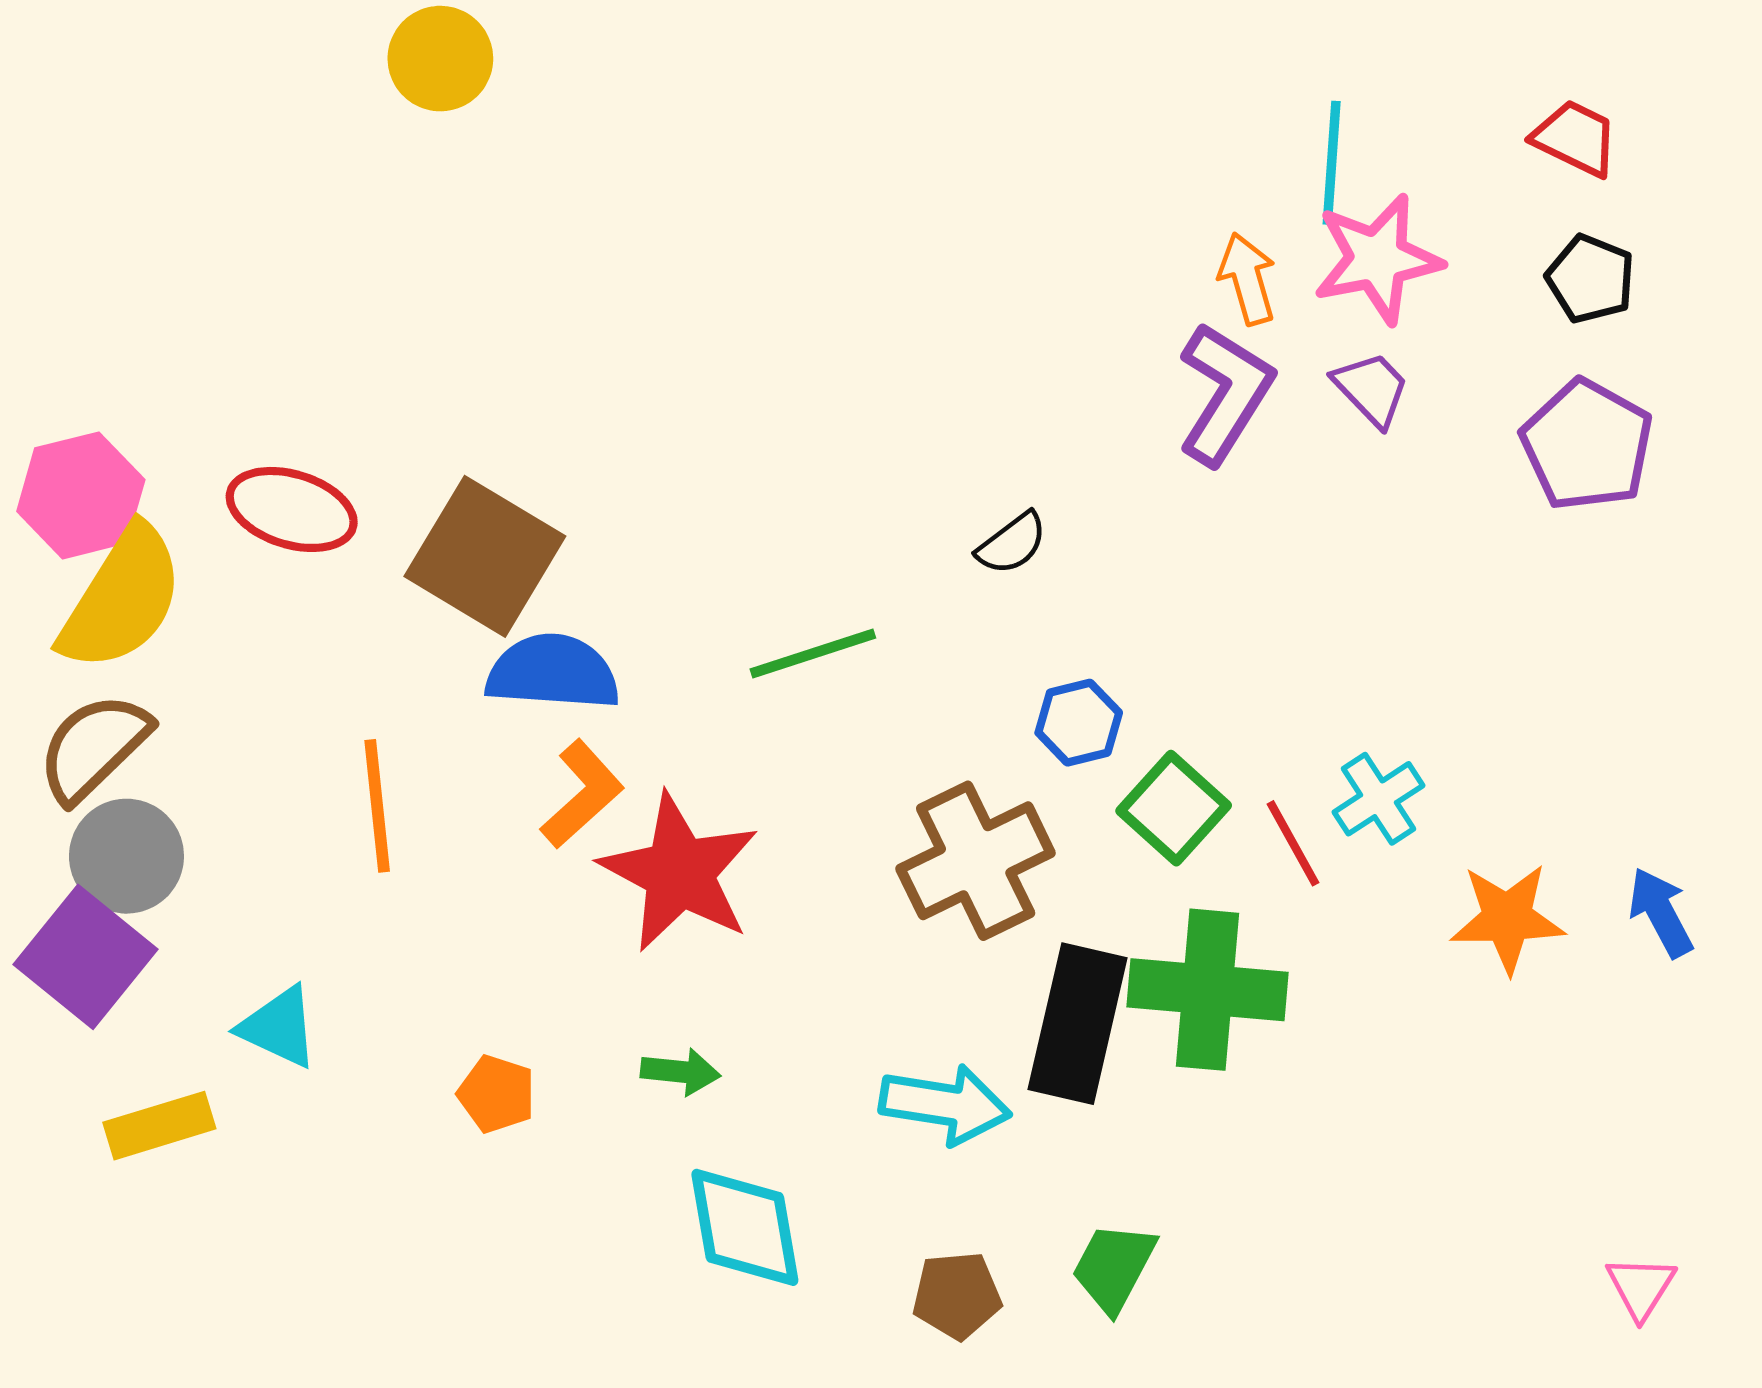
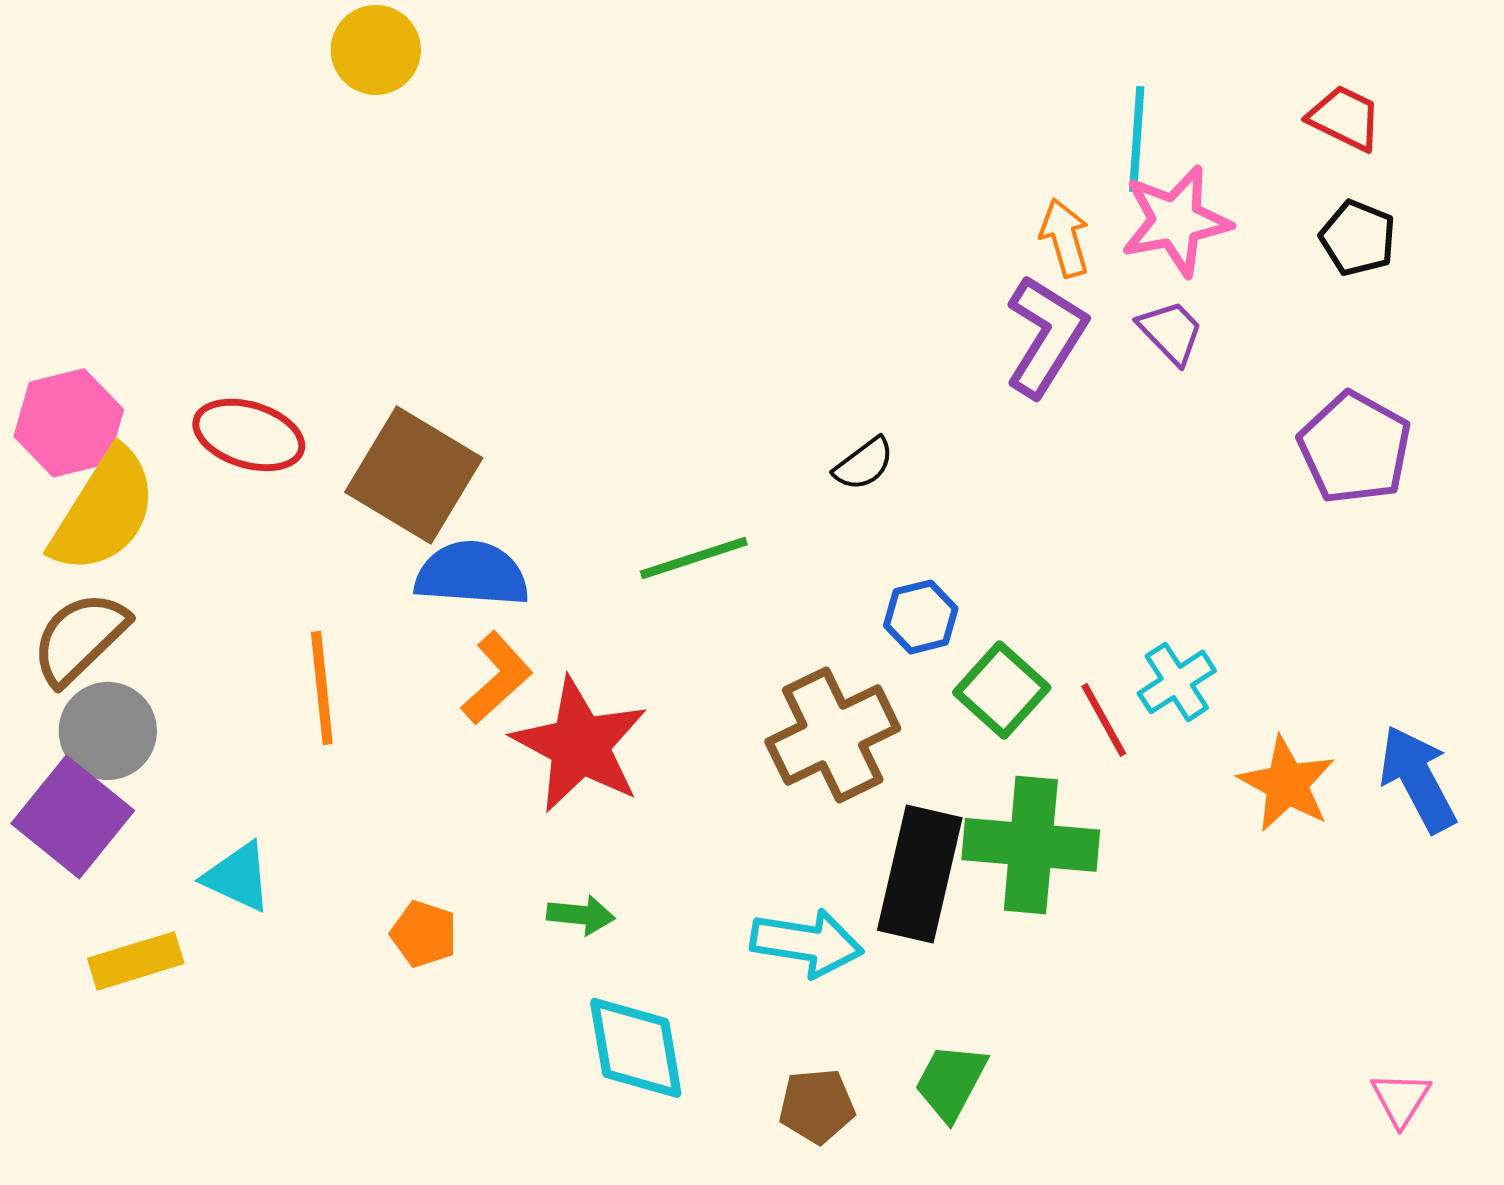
purple pentagon: (1587, 445) -> (1355, 448), moved
blue arrow: (1661, 912) -> (1418, 779), size x1.4
orange star: (1507, 918) -> (1287, 784), turned 30

